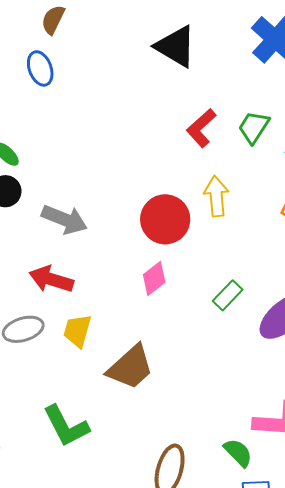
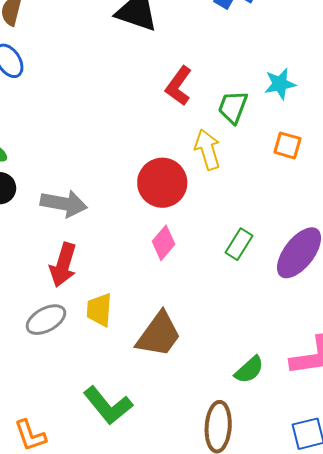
green trapezoid: (254, 127) -> (233, 107), moved
red arrow: (51, 279) -> (63, 265), turned -78
green semicircle: (238, 453) -> (249, 370), moved, turned 104

